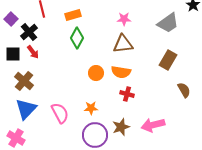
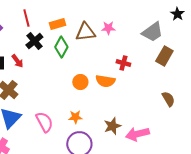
black cross: (29, 32) -> (34, 41), moved
brown triangle: (123, 44) -> (85, 32), moved
brown rectangle: (168, 60) -> (164, 56), moved
red cross: (127, 94) -> (123, 63), moved
brown star: (121, 127) -> (112, 126), moved

